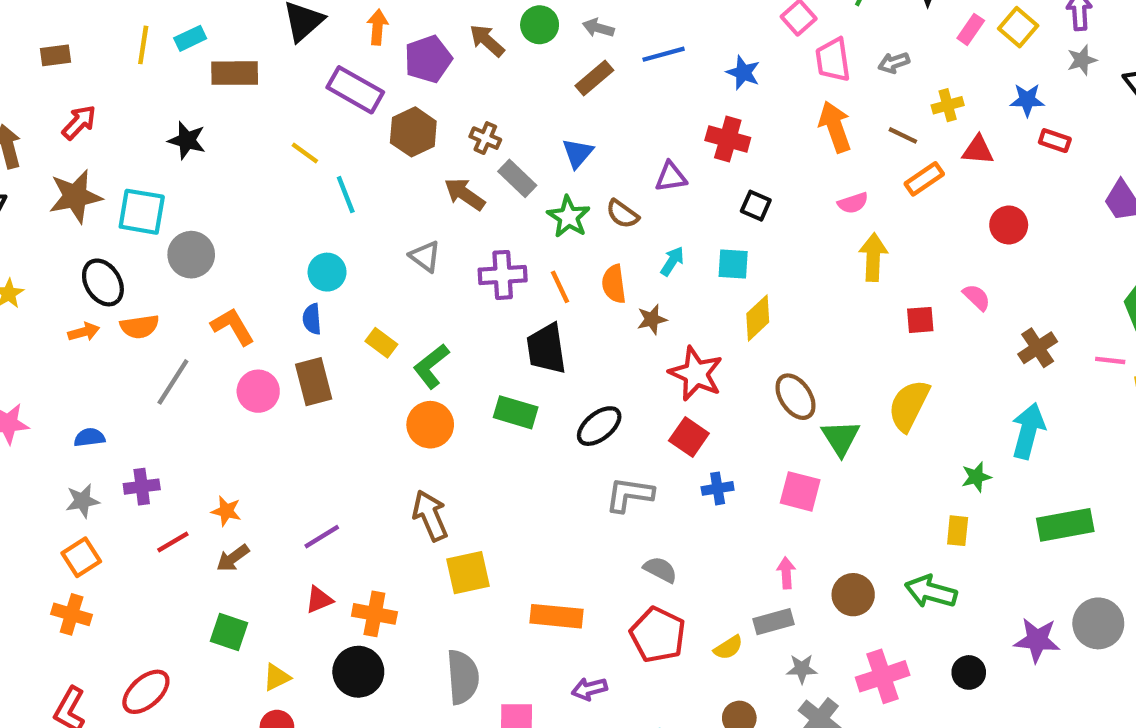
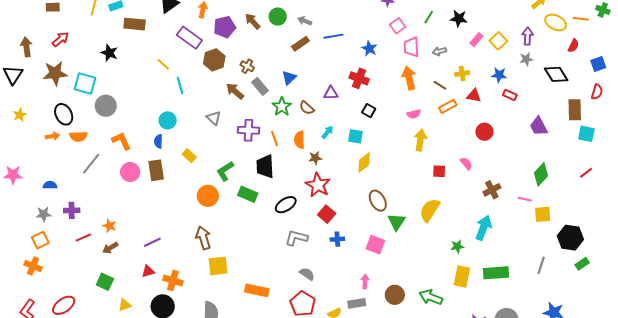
green L-shape: (431, 366) -> (225, 171), moved
red star: (696, 374) -> (318, 185), moved
yellow rectangle: (958, 531) -> (462, 276), moved, size x1.5

